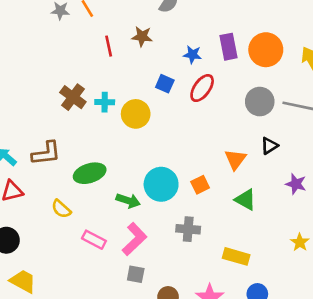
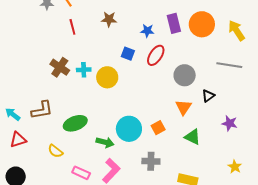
red line: (109, 46) -> (72, 27), moved
gray circle: (260, 102) -> (185, 75), moved

